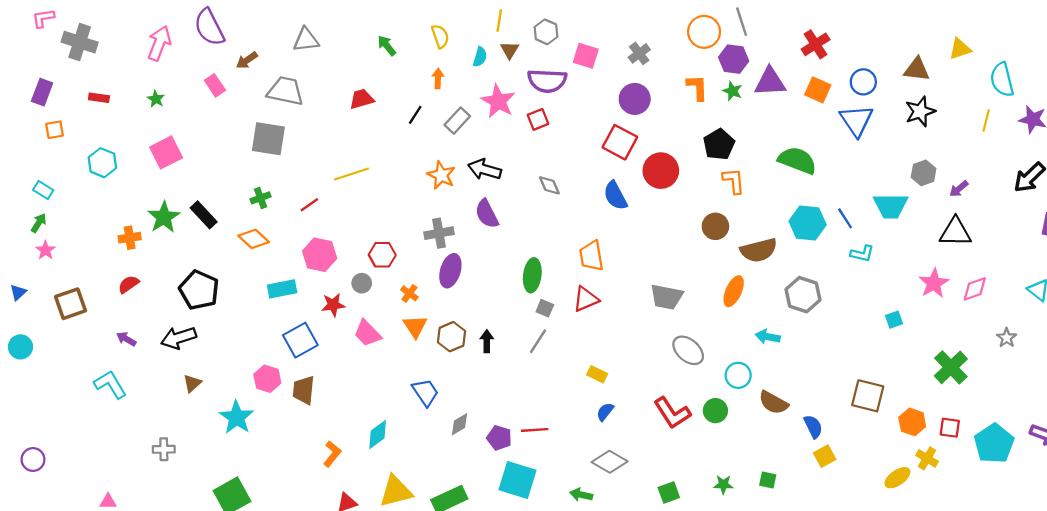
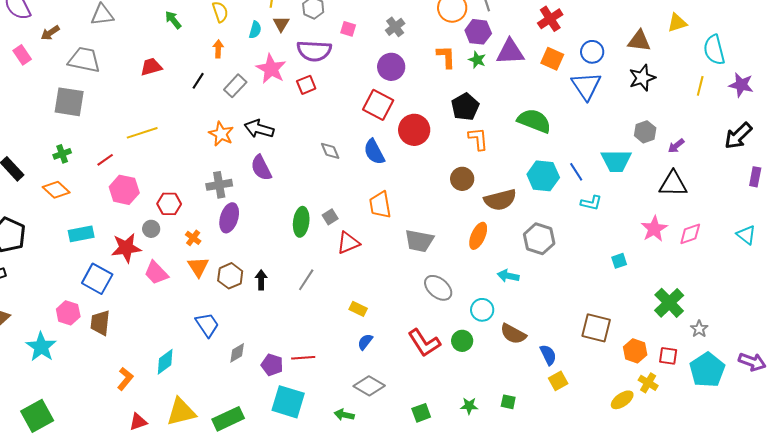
pink square: (586, 56) -> (348, 29), size x0.7
gray diamond: (549, 185) -> (330, 151), moved
pink hexagon: (320, 255) -> (124, 190), moved
orange trapezoid: (591, 256) -> (380, 205), moved
red star: (333, 305) -> (126, 248), size x1.4
gray square: (545, 308) -> (330, 217), moved, turned 35
gray star: (1007, 338) -> (699, 329), moved
blue square: (300, 340) -> (97, 279), turned -32

